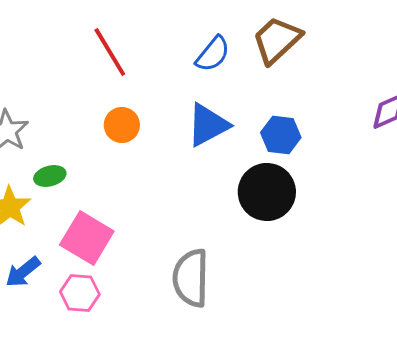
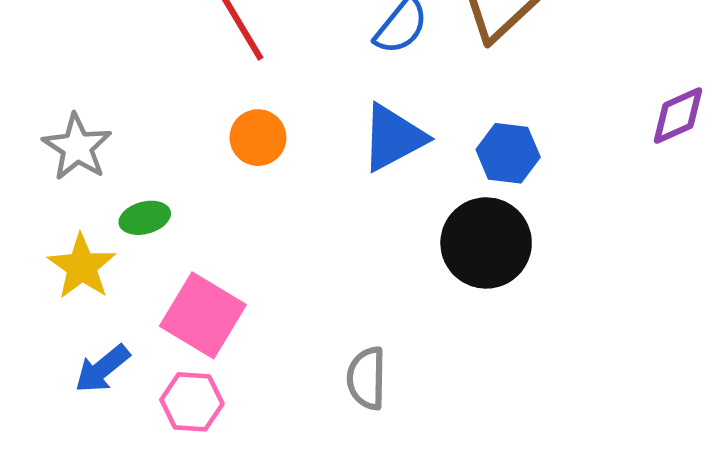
gray semicircle: (191, 278) -> (367, 378), size x0.7

